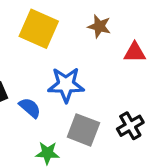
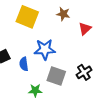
red triangle: (135, 52) -> (85, 29), turned -40
blue semicircle: (30, 108) -> (24, 64), turned -136

